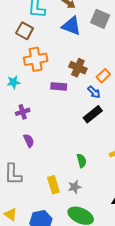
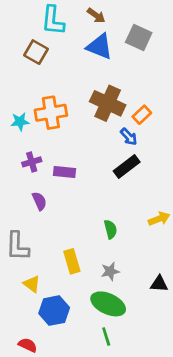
orange cross: (36, 59) -> (51, 113), moved
brown cross: (78, 68) -> (108, 103), size x1.4
purple rectangle: (59, 86) -> (64, 172), moved
gray star: (75, 187) -> (110, 271), moved
yellow triangle: (11, 214) -> (32, 284), moved

